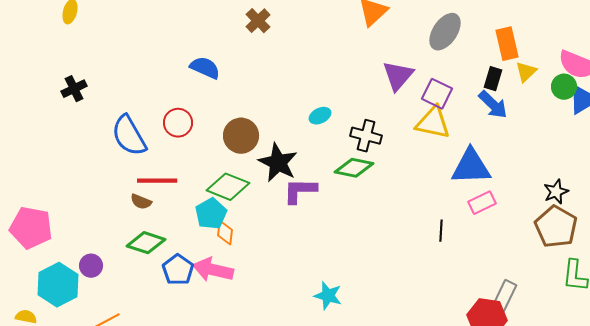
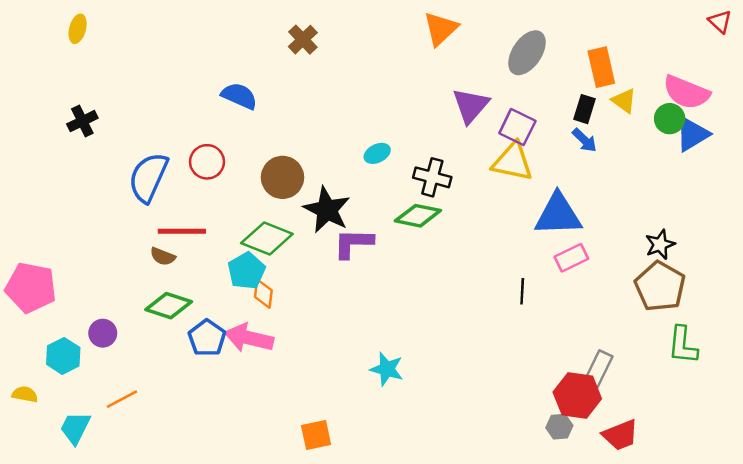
yellow triangle: (526, 72) -> (624, 101), turned -40
blue arrow: (493, 105) -> (585, 140), size x0.7
blue semicircle: (129, 136) -> (148, 177), turned 54
cyan hexagon: (58, 285) -> (63, 356), size x0.7

